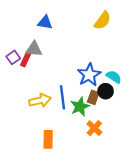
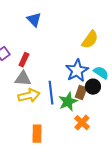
yellow semicircle: (102, 20) -> (90, 40), moved
blue triangle: (45, 23) -> (34, 20), turned 35
gray triangle: (34, 49) -> (23, 79), moved
red rectangle: (26, 59) -> (24, 60), moved

